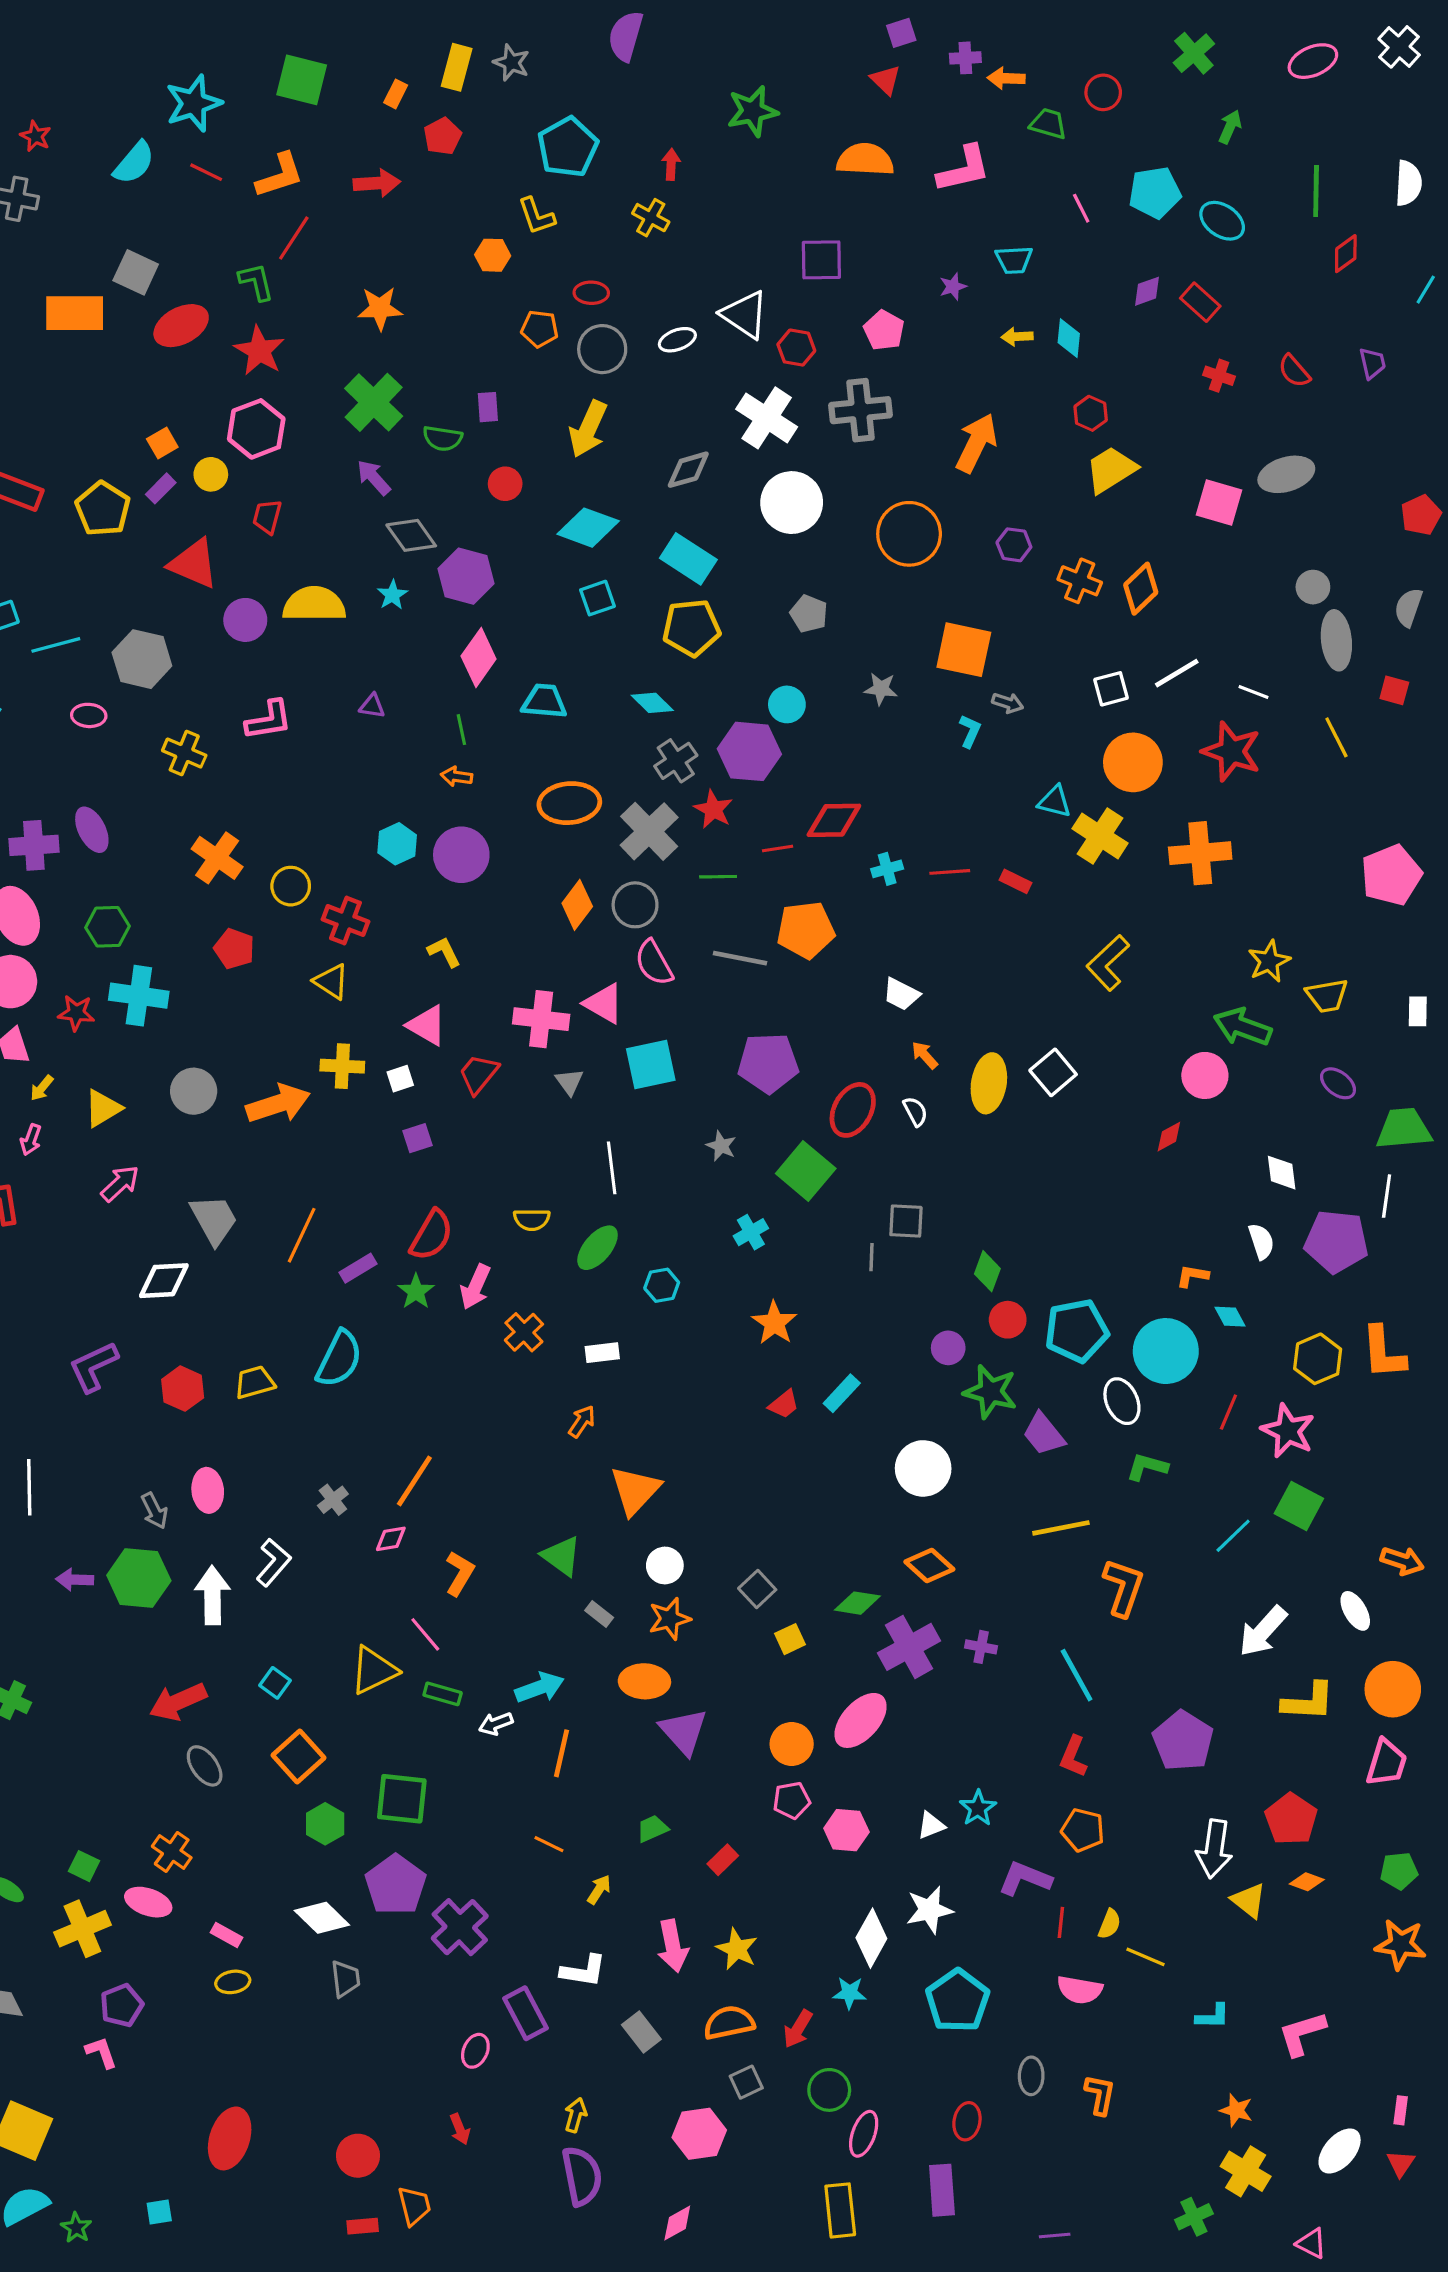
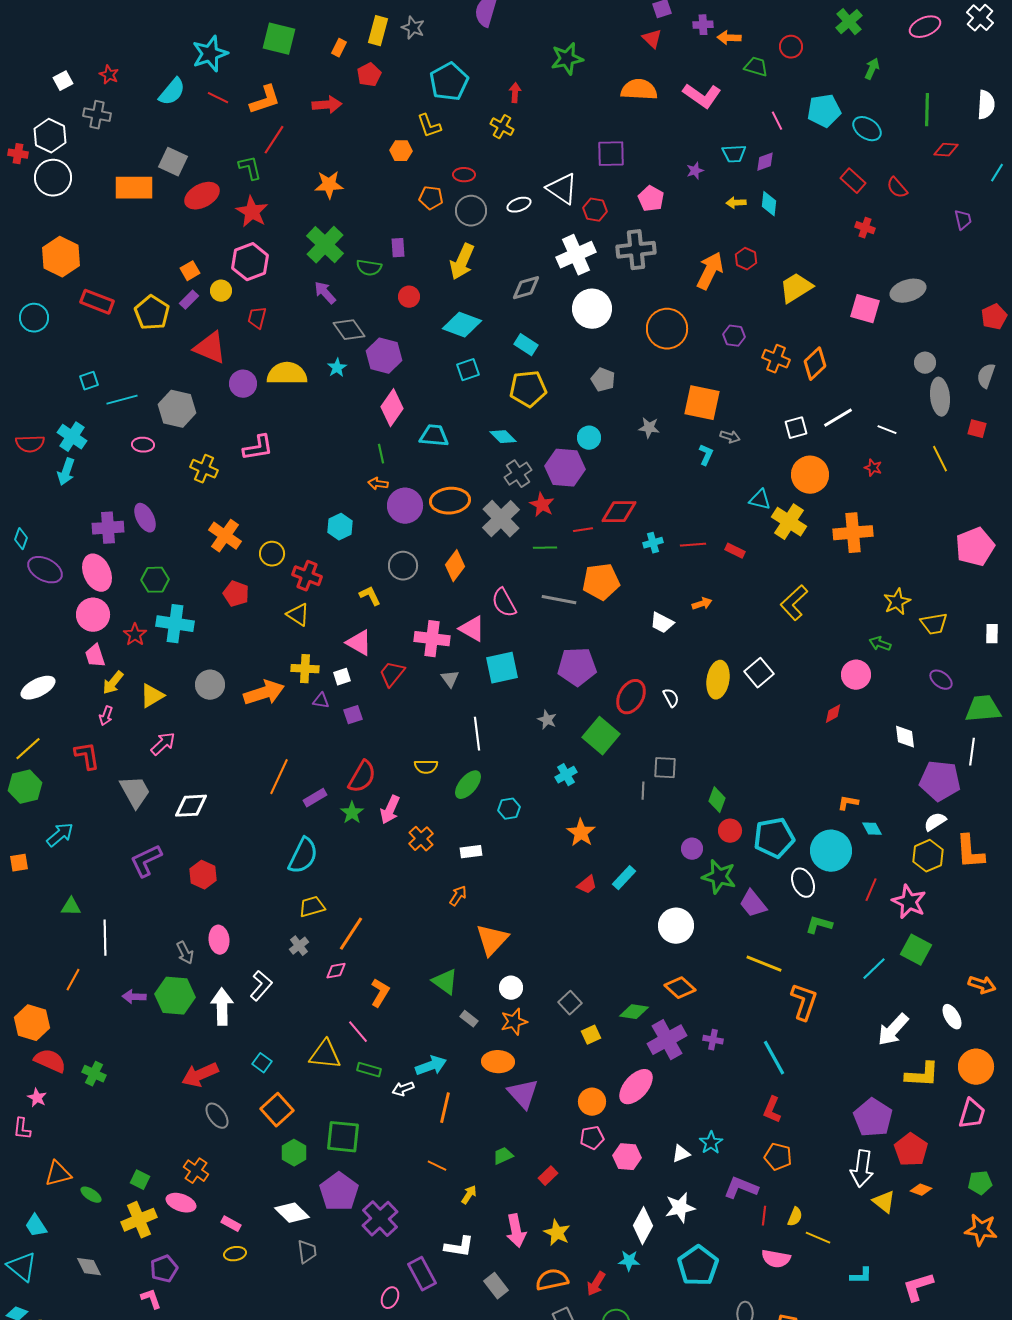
pink L-shape: (964, 169) -> (702, 96), turned 48
red diamond: (1346, 254) -> (946, 150), turned 40
purple diamond: (1147, 291) -> (765, 162), moved
red semicircle: (1294, 371) -> (897, 188), moved
red hexagon: (1091, 413) -> (746, 259), moved
white cross: (767, 418) -> (576, 255), turned 33
cyan rectangle: (688, 559) -> (526, 345), size x0.7
purple triangle: (372, 706) -> (321, 701), moved
red star: (1232, 751) -> (873, 468), size x0.5
purple circle: (461, 855) -> (405, 506), moved
gray circle: (635, 905) -> (403, 566), moved
red star: (76, 1013) -> (135, 635), turned 30
green arrow: (1242, 1027) -> (880, 644), size x0.6
orange arrow: (925, 1055) -> (702, 604), moved, turned 114
yellow arrow: (42, 1088) -> (113, 683), size x1.4
gray trapezoid: (214, 1220) -> (135, 792), moved
white semicircle: (1261, 1241) -> (935, 822), moved, turned -105
yellow trapezoid: (255, 1382) -> (312, 907), moved
yellow line: (1061, 1528) -> (764, 964), turned 33
yellow triangle: (374, 1670) -> (325, 1055), turned 32
purple pentagon: (1183, 1741) -> (873, 1118), moved

